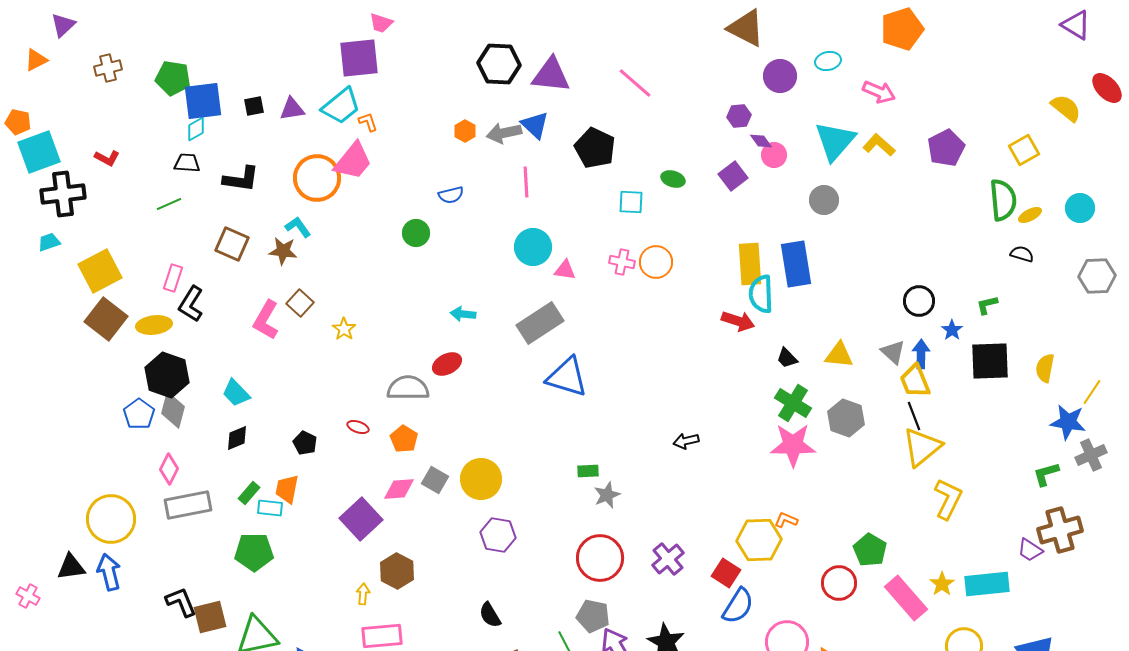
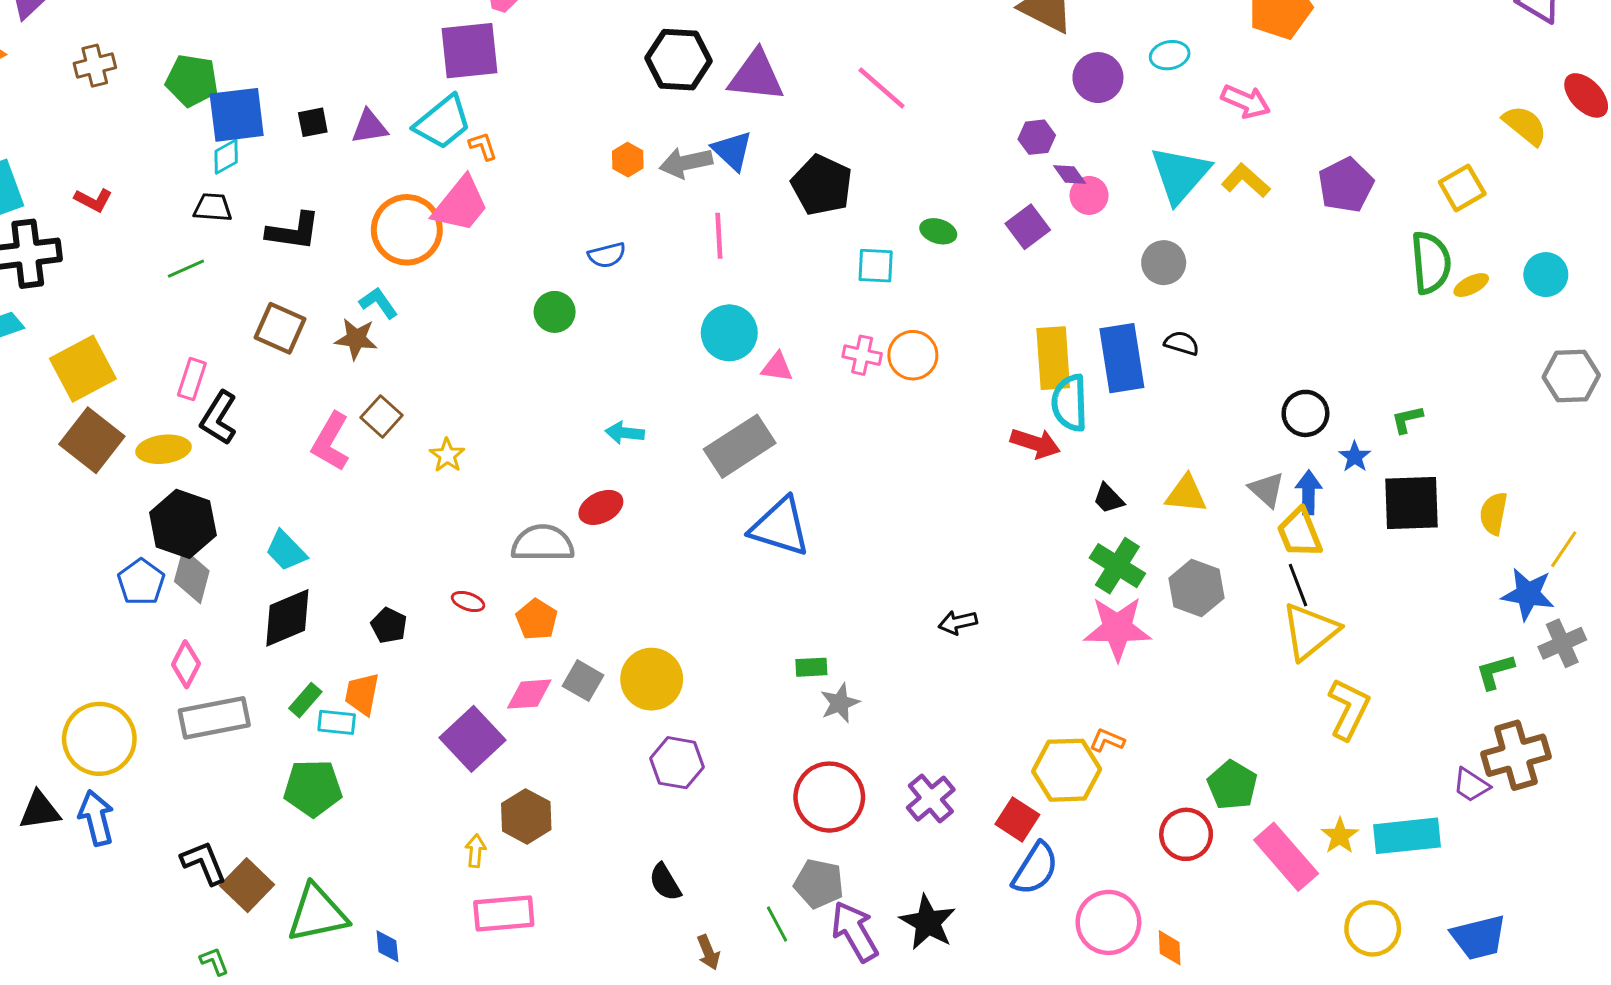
black semicircle: (1022, 254) -> (1182, 343), moved
black diamond: (237, 438) -> (287, 618), size x1.6
brown square: (210, 617) -> (247, 885), turned -32

